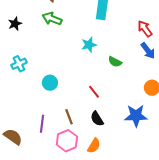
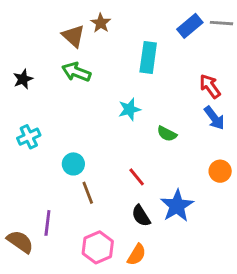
blue star: (136, 116) -> (177, 206), moved, turned -30
brown line: (69, 117) -> (88, 193), moved
purple line: (42, 124) -> (47, 223), moved

